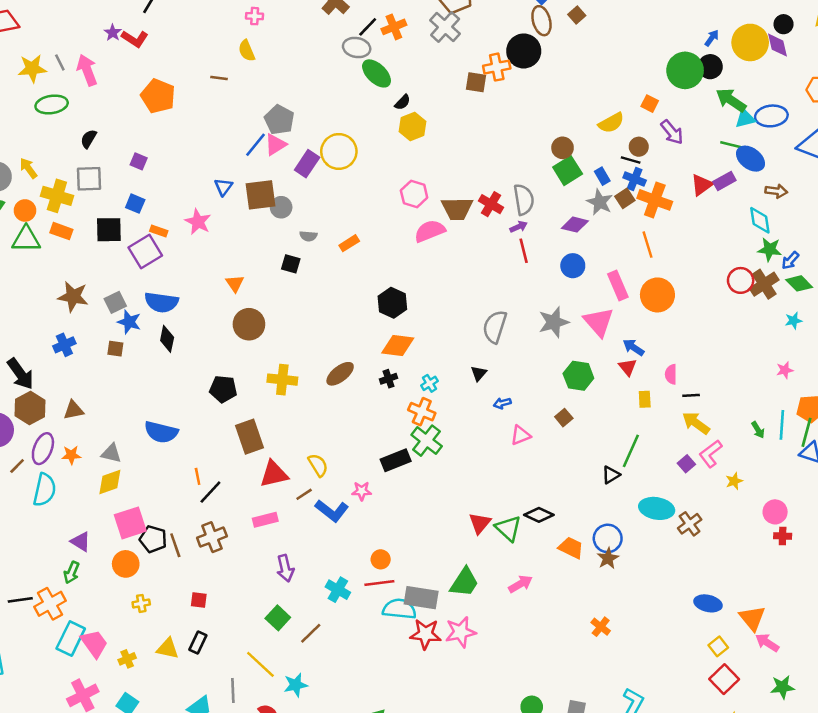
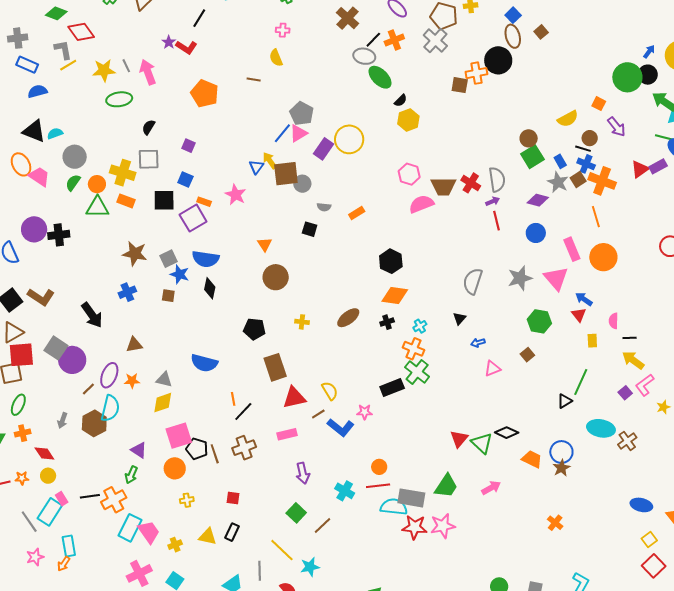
yellow arrow: (28, 168) -> (270, 161), moved
yellow cross: (282, 380) -> (302, 322), size x0.6
brown hexagon: (30, 408) -> (94, 423), moved

